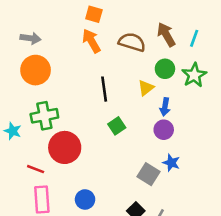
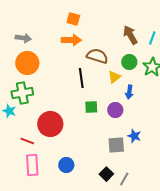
orange arrow: (91, 41) -> (71, 40), turned 120
brown semicircle: (132, 42) -> (97, 56), moved
green cross: (44, 116) -> (22, 93), moved
green square: (117, 126) -> (91, 107), turned 32
purple circle: (164, 130) -> (115, 110), moved
gray square: (148, 174) -> (116, 145), turned -36

